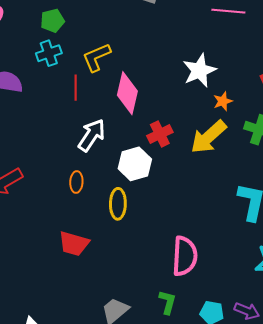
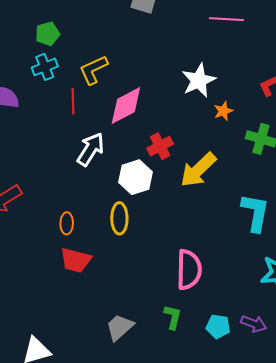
pink diamond: (127, 93) -> (126, 105), turned 51
yellow arrow: (208, 137) -> (198, 170), moved
orange ellipse: (76, 182) -> (67, 223), moved

